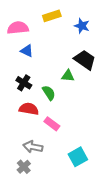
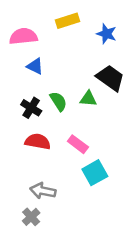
green semicircle: (49, 93) -> (58, 101), moved
pink rectangle: (52, 124) -> (78, 144), moved
cyan square: (78, 157) -> (95, 173), moved

